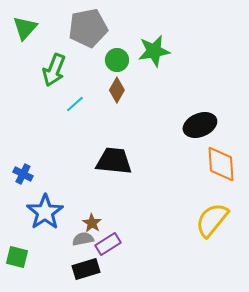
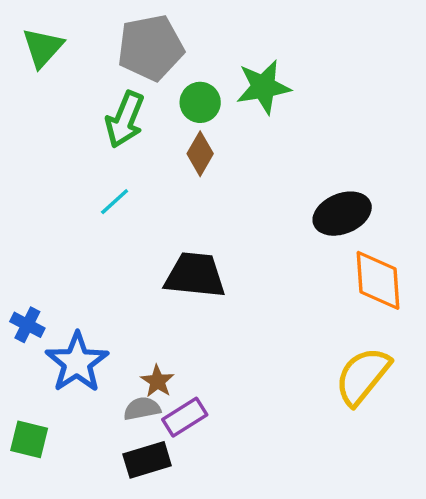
green arrow: (54, 70) -> (125, 119), moved
cyan line: (75, 104) -> (115, 202), moved
blue cross: (23, 174) -> (27, 325), moved

